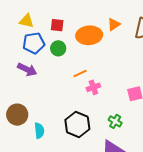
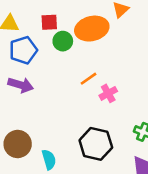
green circle: (58, 48) -> (63, 41), moved

